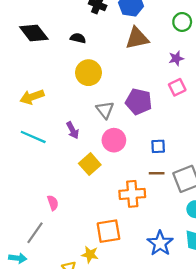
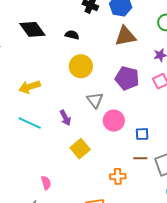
purple pentagon: (139, 102) -> (127, 78), moved
pink circle: (114, 140) -> (114, 121), moved
orange cross: (132, 194) -> (118, 176), size x0.7

